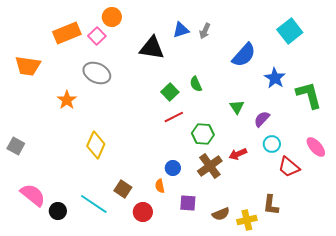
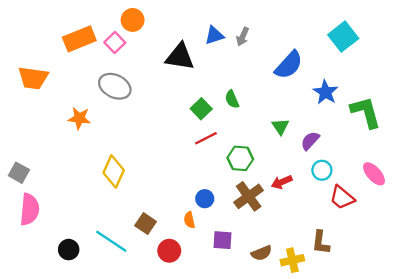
orange star: (67, 100) -> (79, 118), turned -30
pink semicircle: (33, 195) -> (30, 209), moved, turned 56

